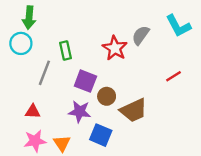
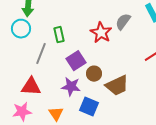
purple square: (85, 81) -> (76, 61), turned 36
red triangle: (33, 112) -> (31, 87), size x1.5
pink star: (35, 141) -> (22, 112), moved

